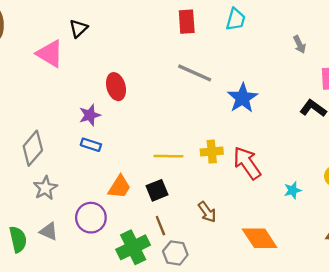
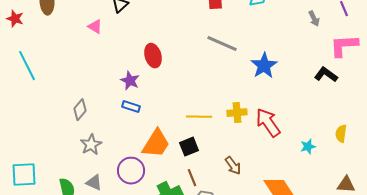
pink triangle: (50, 54) -> (95, 27), size x0.6
purple star: (90, 115) -> (130, 81), turned -30
gray diamond: (33, 148) -> (80, 110), size x0.7
orange trapezoid: (119, 187) -> (156, 144), size x1.4

